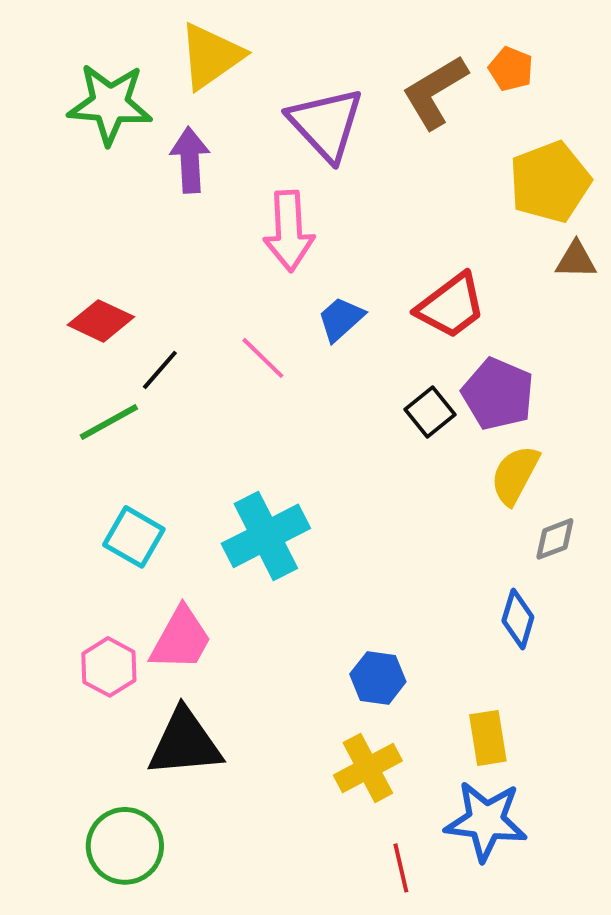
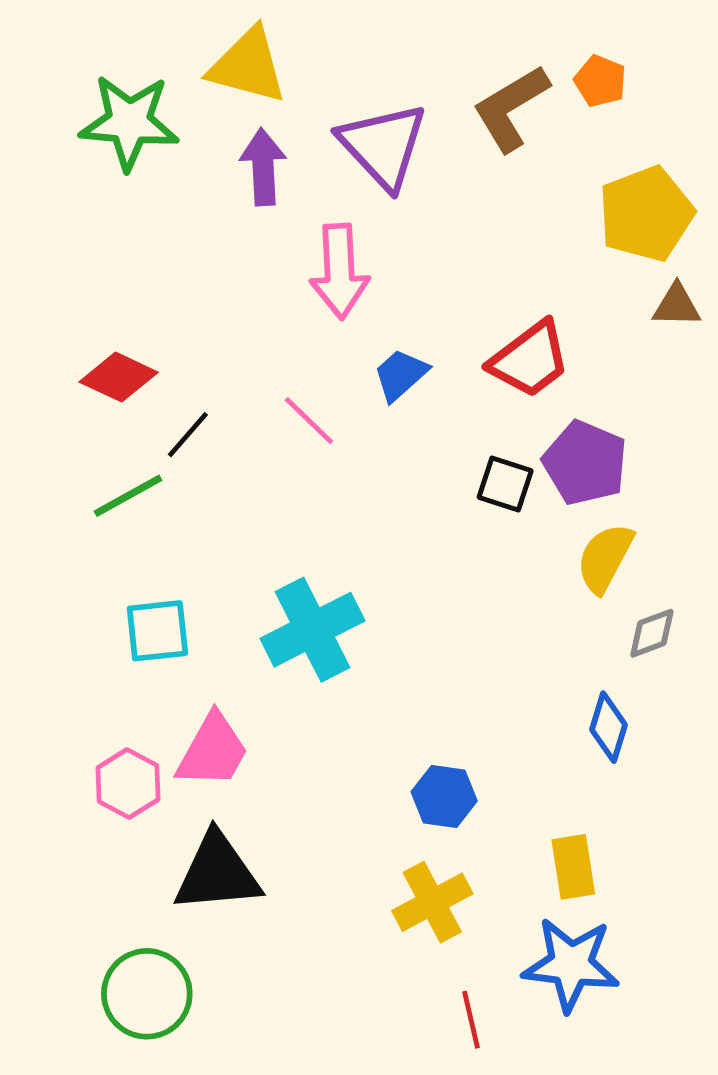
yellow triangle: (211, 56) -> (248, 66), turned 50
purple arrow: (190, 160) -> (263, 167), moved
black square: (430, 412) -> (505, 484), turned -33
cyan square: (134, 537) -> (157, 631), turned -36

